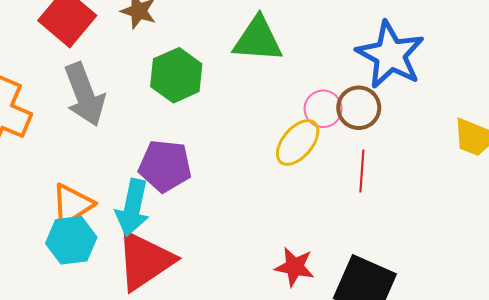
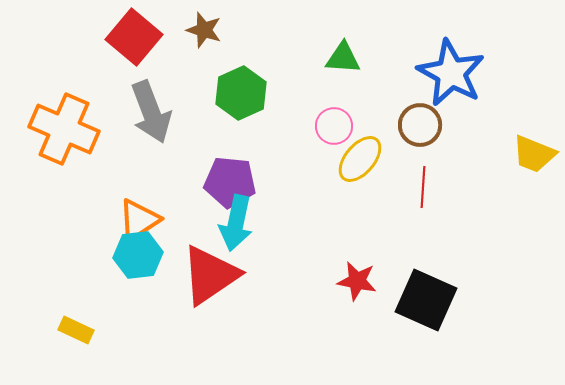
green triangle: (258, 39) -> (343, 58), moved, size x0.7
pink circle: (323, 109) -> (334, 126), moved
cyan arrow: (132, 208) -> (236, 223), moved

